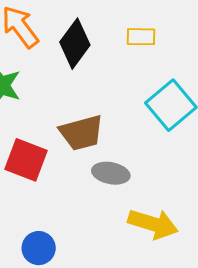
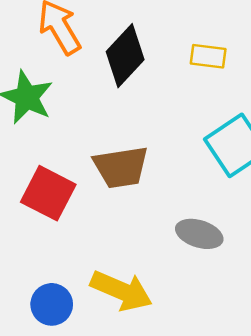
gray ellipse: (111, 173) -> (199, 234), moved
yellow arrow: (153, 224) -> (121, 291), moved

